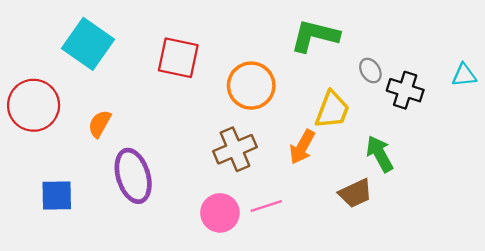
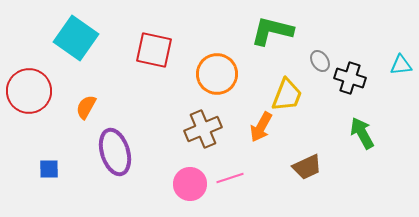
green arrow: (380, 154) -> (362, 133), moved
blue square: (57, 196) -> (49, 169), size x0.7

